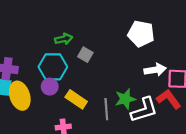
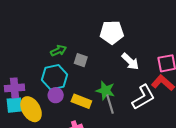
white pentagon: (141, 34) -> (112, 32), moved
white arrow: (155, 70) -> (130, 61), moved, turned 66
green star: (125, 99) -> (105, 90), moved, turned -30

